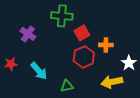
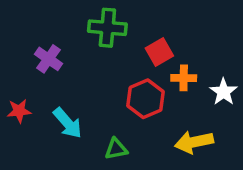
red square: (82, 33) -> (159, 52), moved
white star: (129, 63) -> (223, 92), moved

